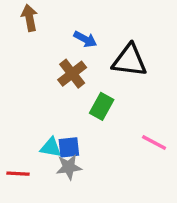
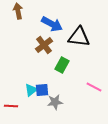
blue arrow: (85, 39) -> (52, 24), size x1.5
cyan triangle: (51, 147) -> (31, 90), turned -48
gray star: (69, 167) -> (55, 102), moved

